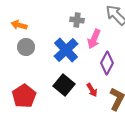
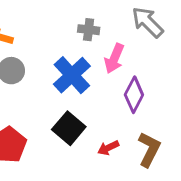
red arrow: (92, 90) -> (108, 148), moved, turned 96

